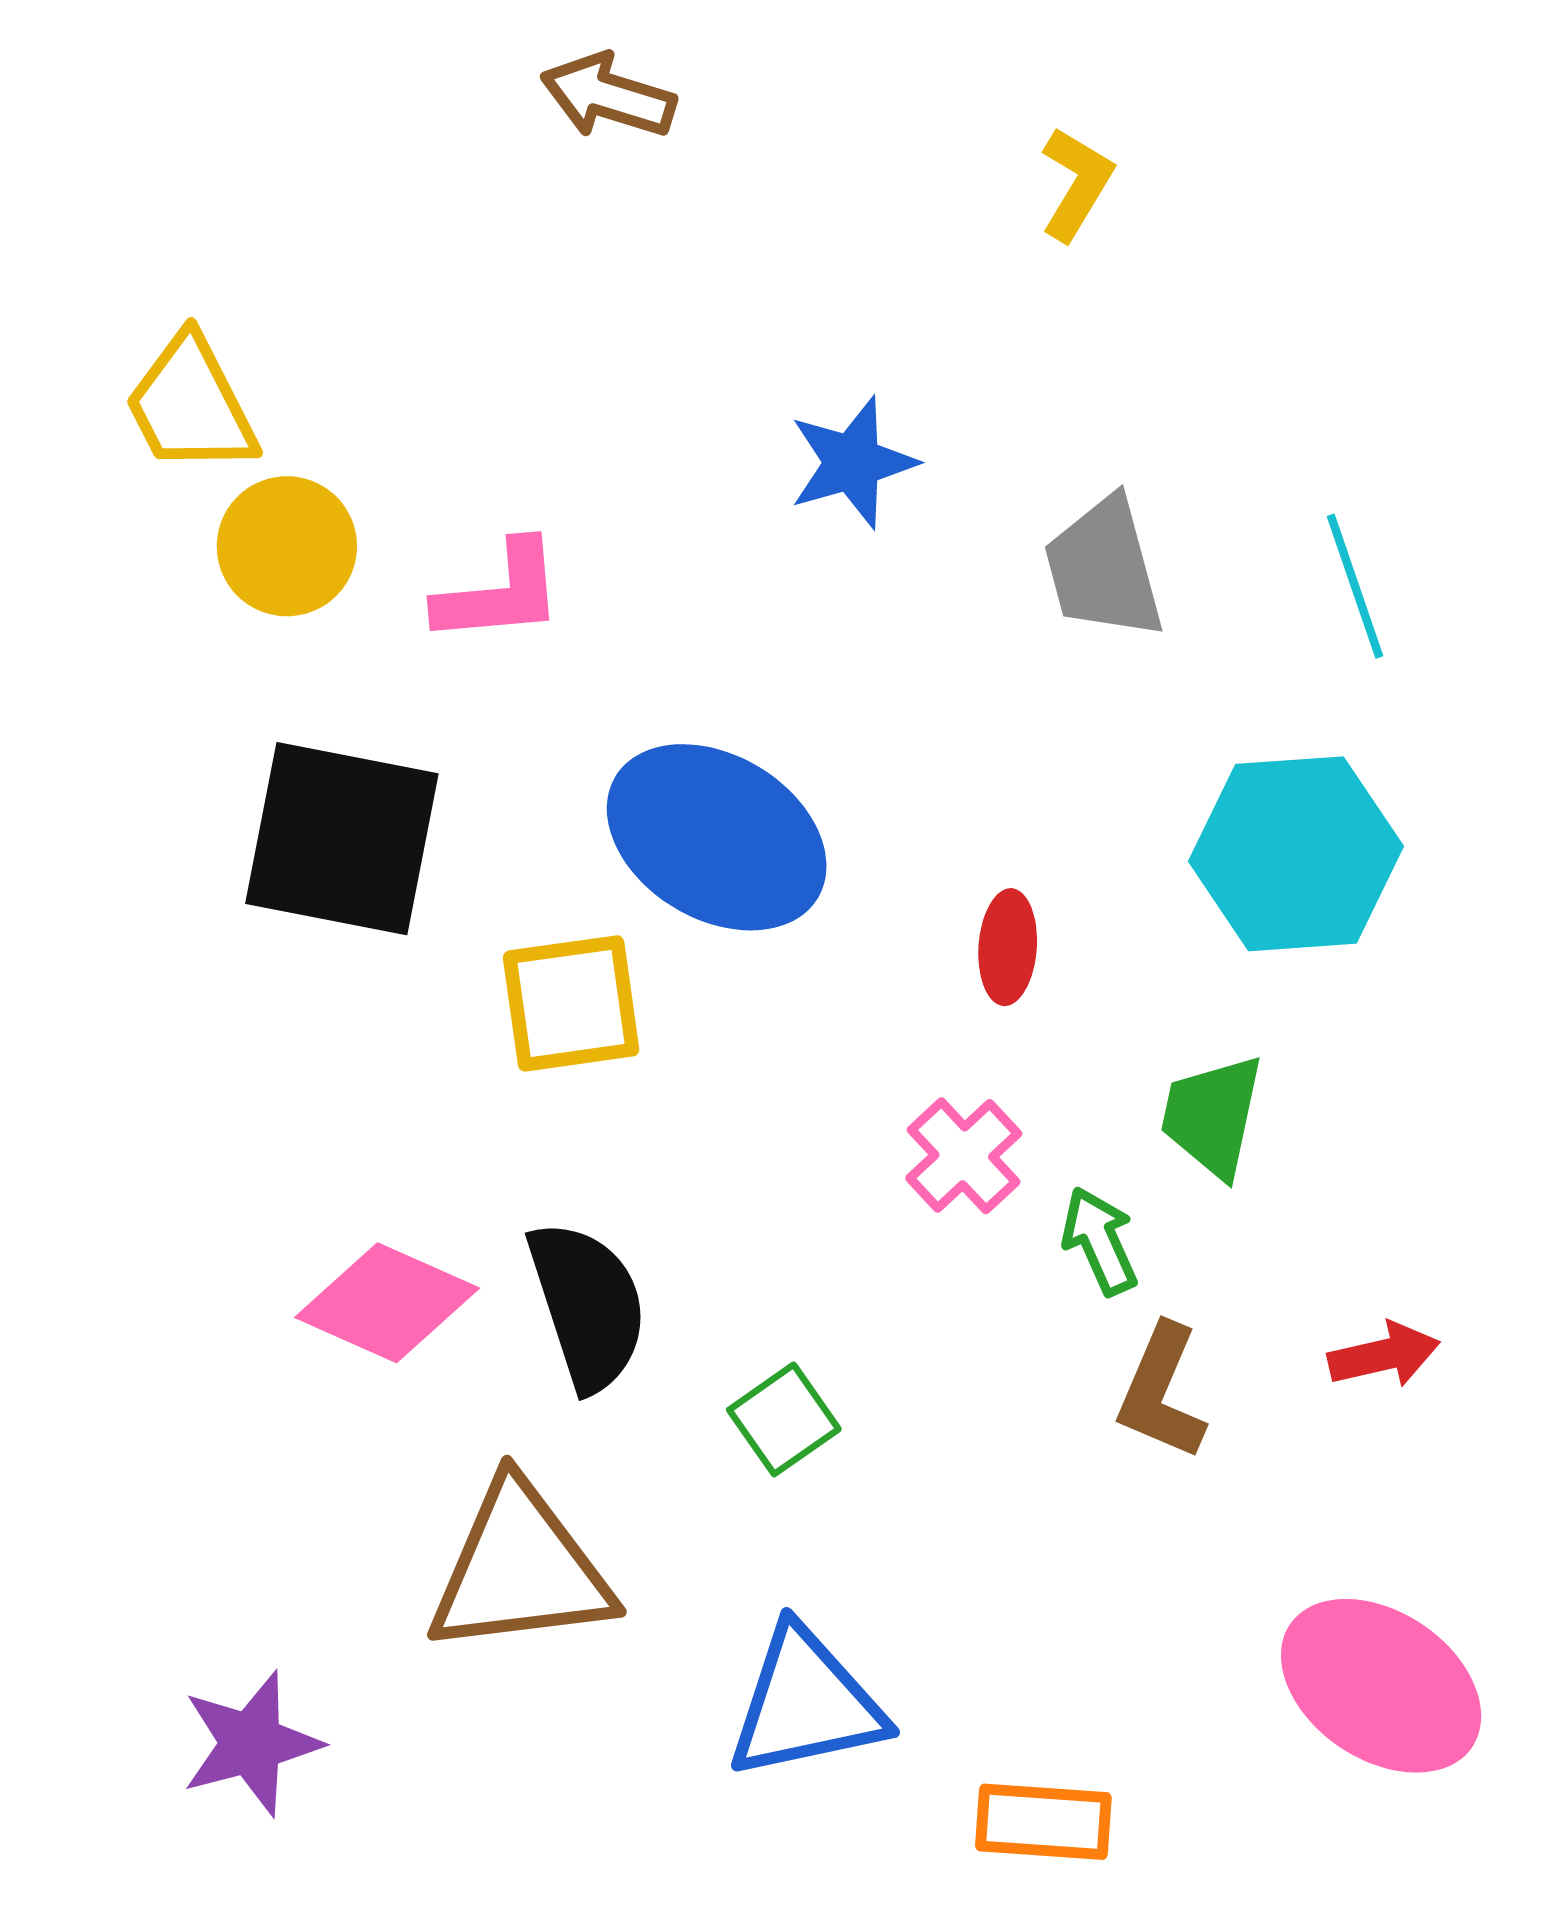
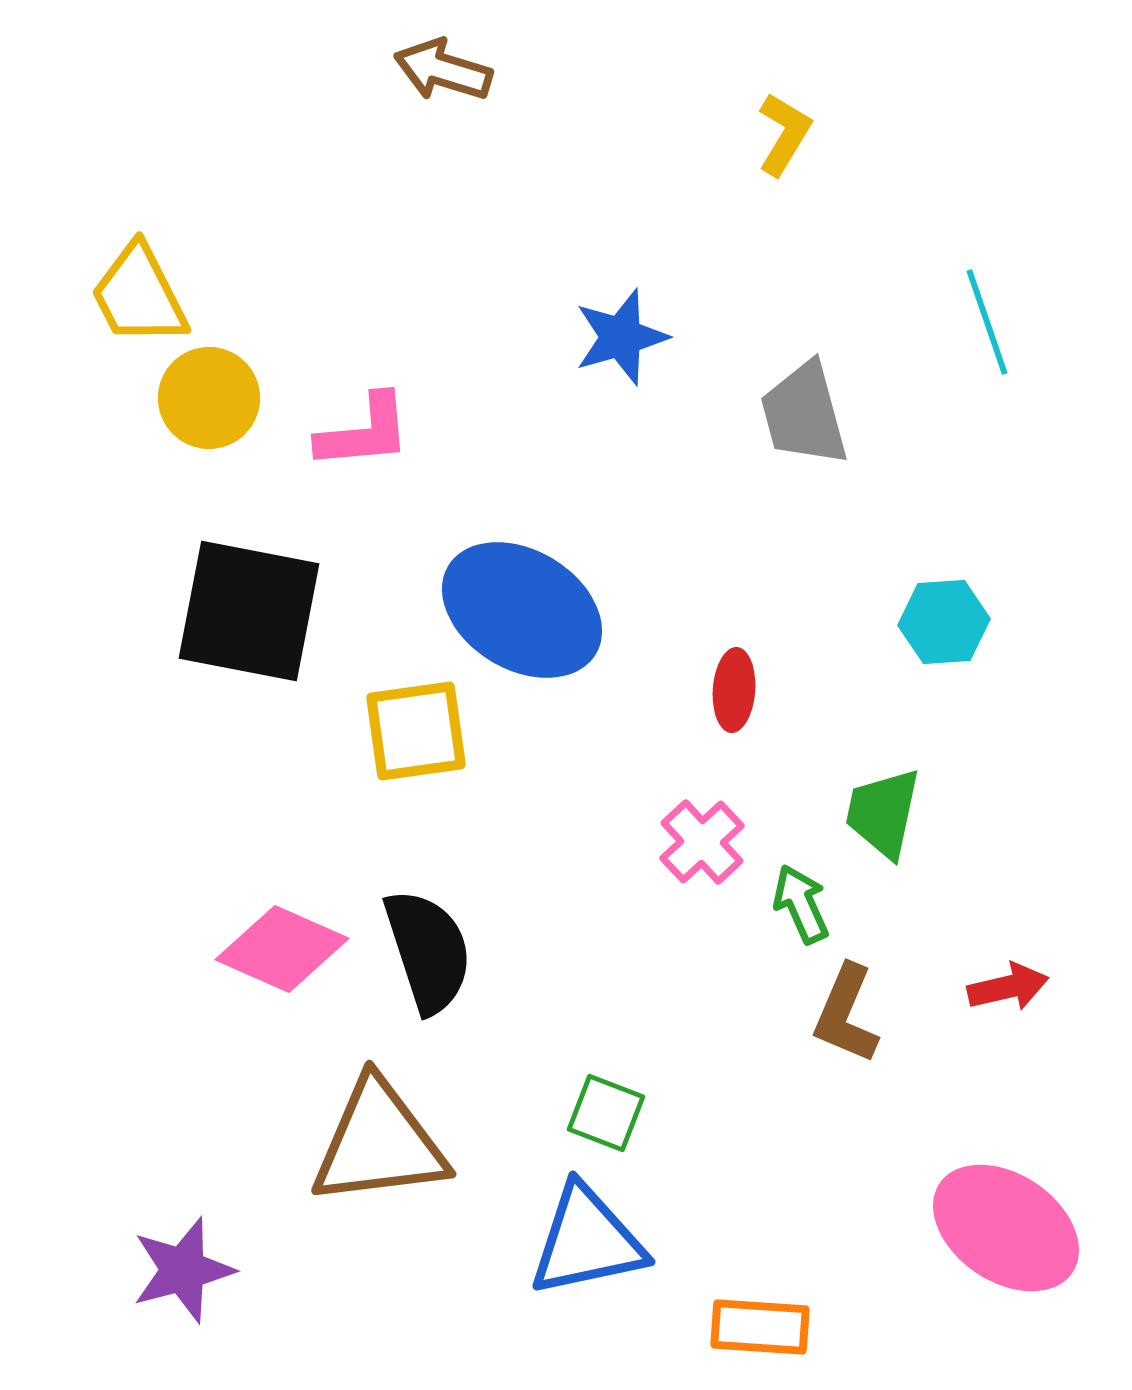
cyan line: (1355, 586) -> (987, 322), moved
cyan hexagon: (1296, 854) -> (944, 622), size x0.6
green square: (784, 1419) -> (606, 1113), moved, turned -34

